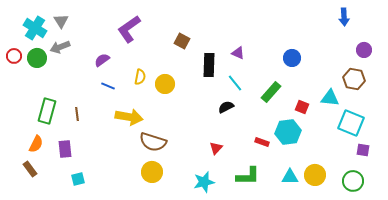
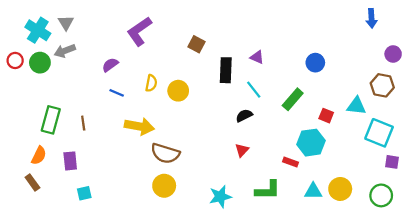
red rectangle: (262, 142) -> (290, 162), moved
red triangle: (216, 148) -> (242, 150), moved

